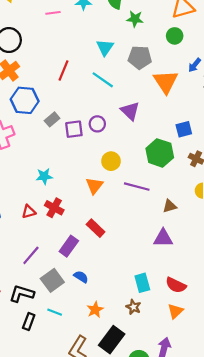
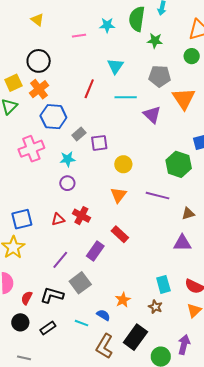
cyan triangle: (105, 47) -> (115, 66), moved
cyan line: (103, 80) -> (126, 97), turned -35
purple triangle: (130, 111) -> (152, 115), moved
purple circle: (97, 124) -> (67, 183), moved
yellow circle: (111, 161) -> (123, 164), moved
cyan star: (44, 176) -> (68, 159), moved
blue semicircle: (81, 277) -> (103, 315), moved
orange star: (95, 310) -> (123, 300), moved
cyan line: (55, 312) -> (82, 323), moved
black rectangle: (29, 322) -> (48, 328), moved, turned 35

